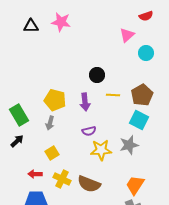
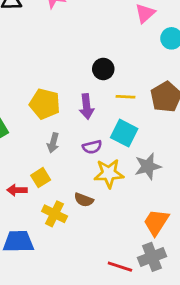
cyan square: (139, 120) -> (124, 133), moved
gray arrow: (50, 123) -> (53, 143), moved
red arrow: (35, 174) -> (17, 190), moved
brown semicircle: (89, 184) -> (84, 200), moved, size x0.6

